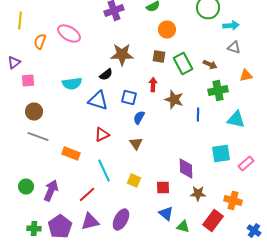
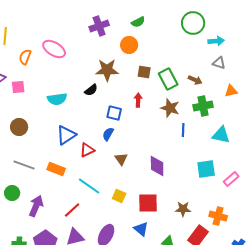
orange circle: (167, 30) -> (129, 45), moved
pink square: (28, 80) -> (18, 87), moved
blue triangle: (98, 100) -> (66, 135), moved, turned -50
brown star: (174, 100) -> (170, 108), moved
blue semicircle: (139, 118) -> (108, 134), moved
gray line: (38, 136) -> (24, 165), moved
purple diamond: (186, 168) -> (157, 166), moved
cyan line: (104, 170) -> (89, 186), turned -30
green circle: (26, 186) -> (12, 193), moved
red square: (163, 188) -> (148, 203), size x1.5
blue triangle: (166, 214) -> (141, 229), moved

